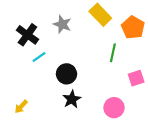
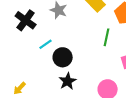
cyan line: (39, 57) -> (46, 44), moved

